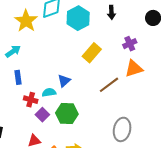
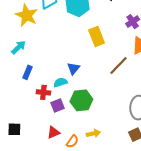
yellow rectangle: (92, 53) -> (97, 36), turned -54
blue rectangle: (18, 77) -> (27, 72), turned 40
purple square: (42, 115) -> (57, 105), turned 32

